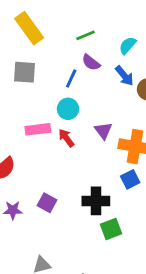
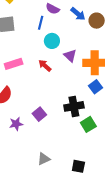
cyan circle: (68, 109) -> (52, 41), moved
pink rectangle: (38, 129) -> (14, 64), moved
purple square: (47, 203) -> (39, 114), turned 32

